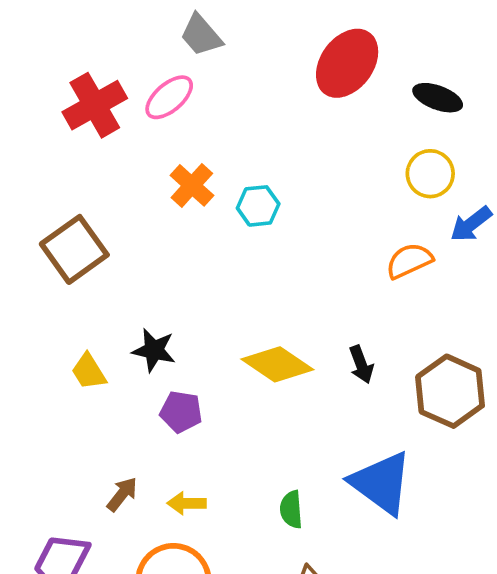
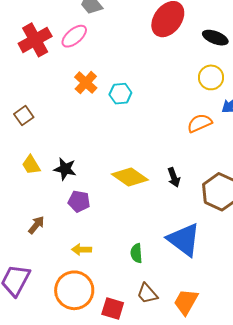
brown square: (74, 249) -> (24, 116), size x0.6
yellow trapezoid: (89, 372) -> (31, 165), moved
brown arrow: (122, 494) -> (36, 225), moved

